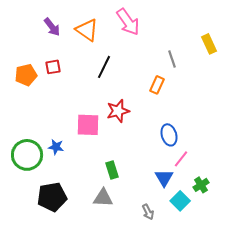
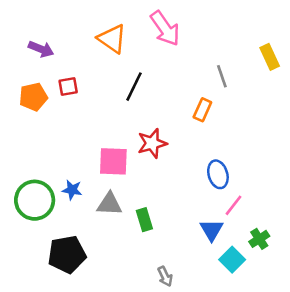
purple arrow: (52, 27) -> (41, 49), moved, turned -30
gray triangle: (103, 198) -> (109, 204), moved
gray arrow: (148, 212) -> (165, 276), moved

